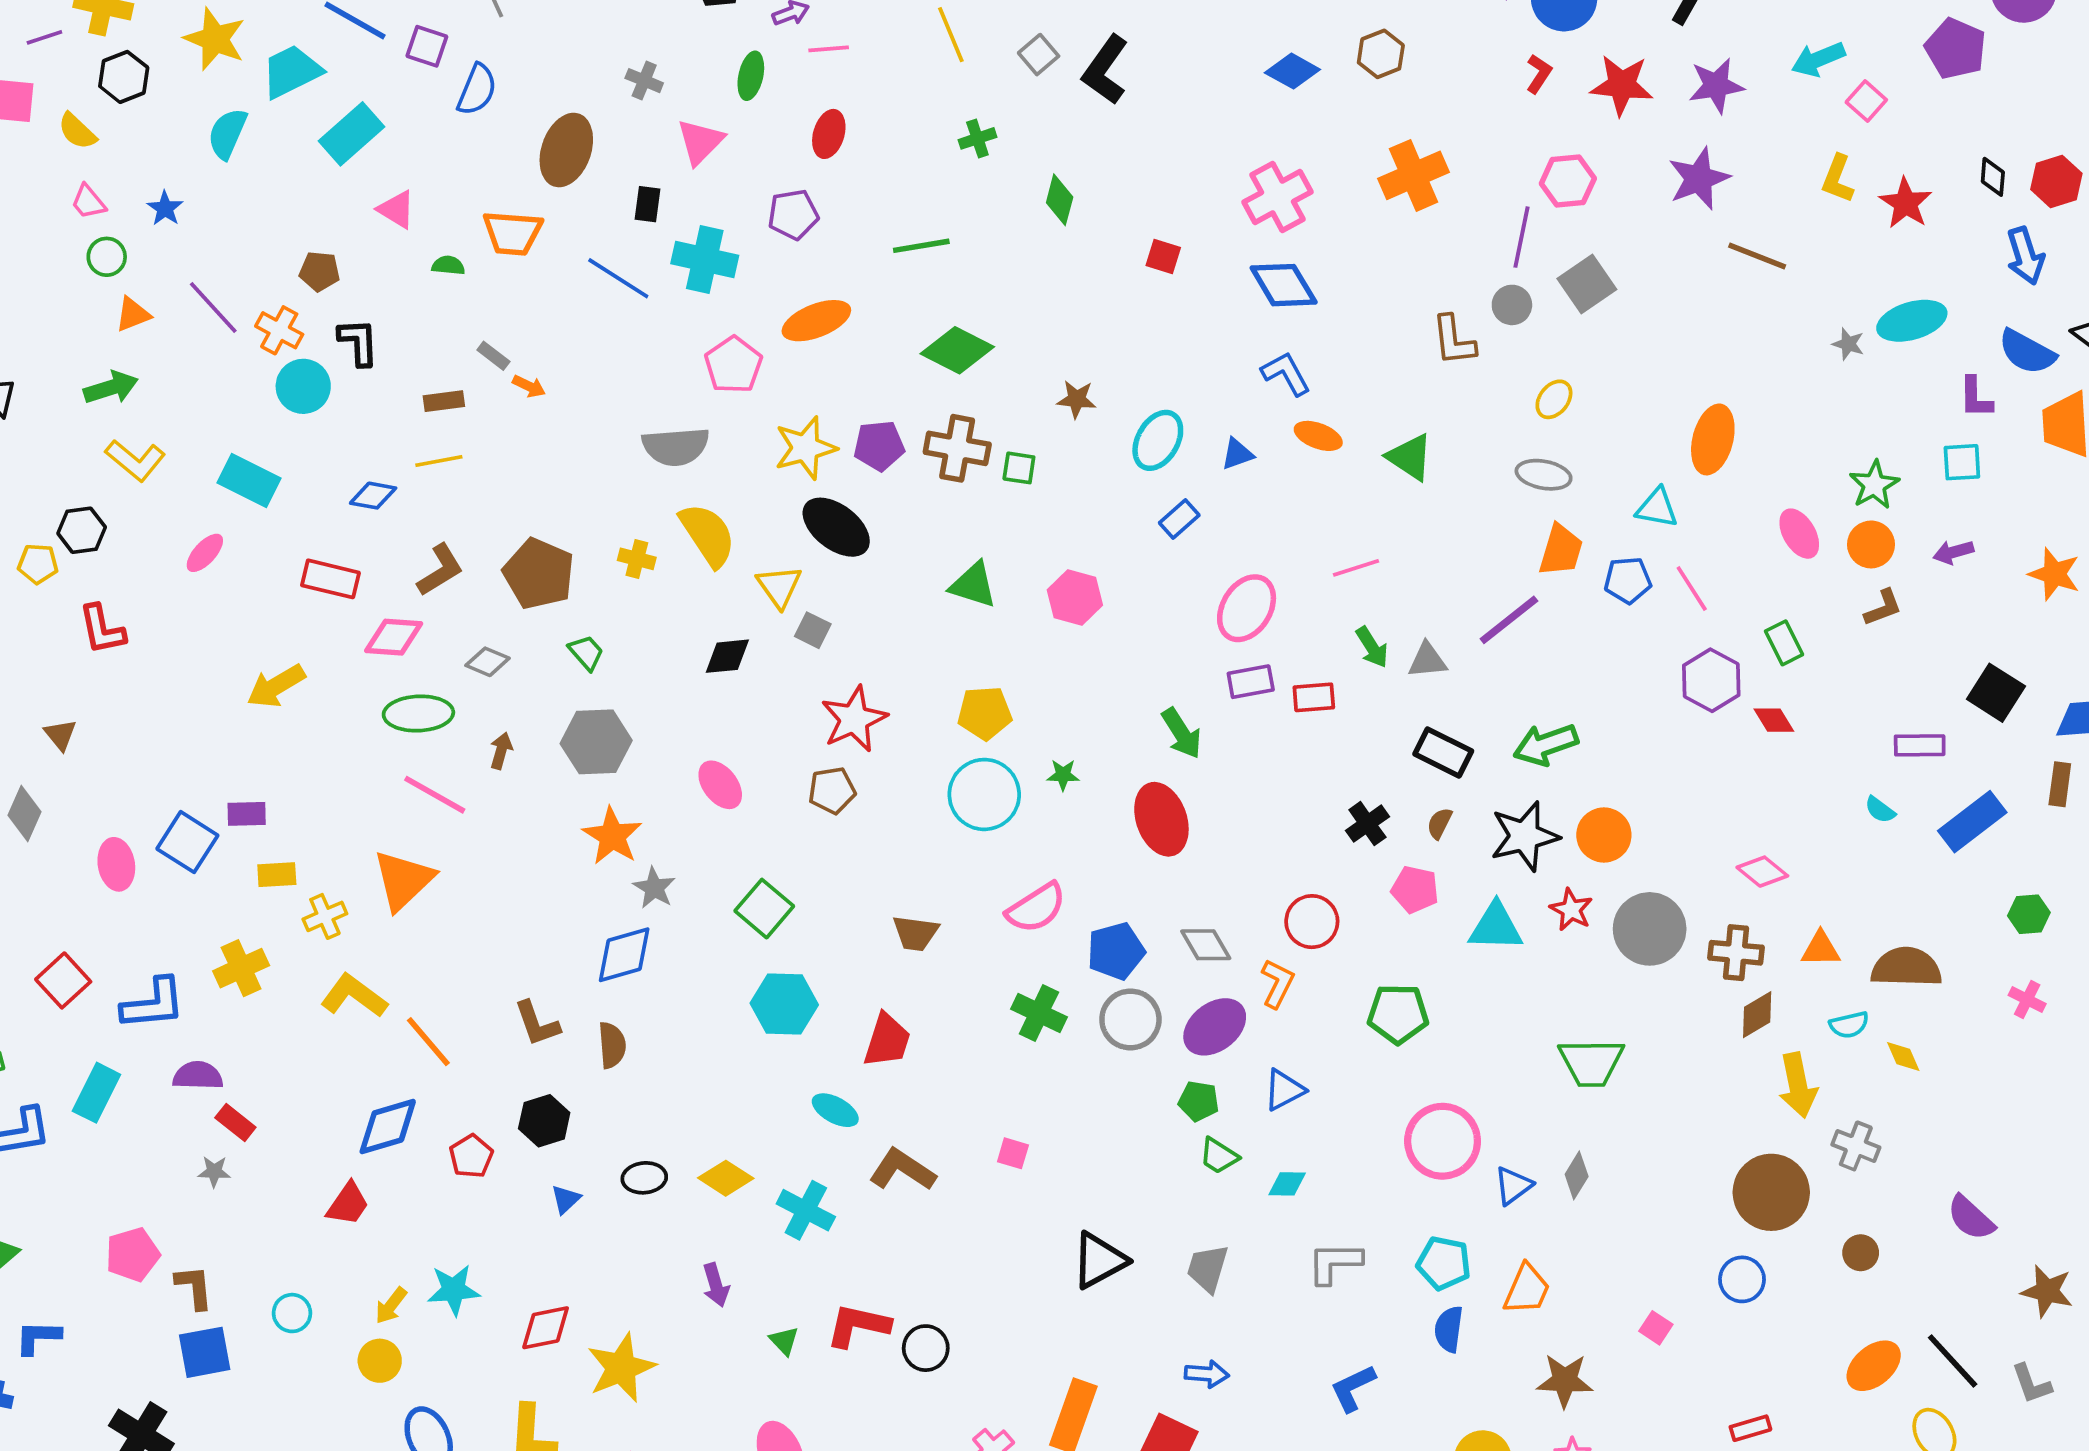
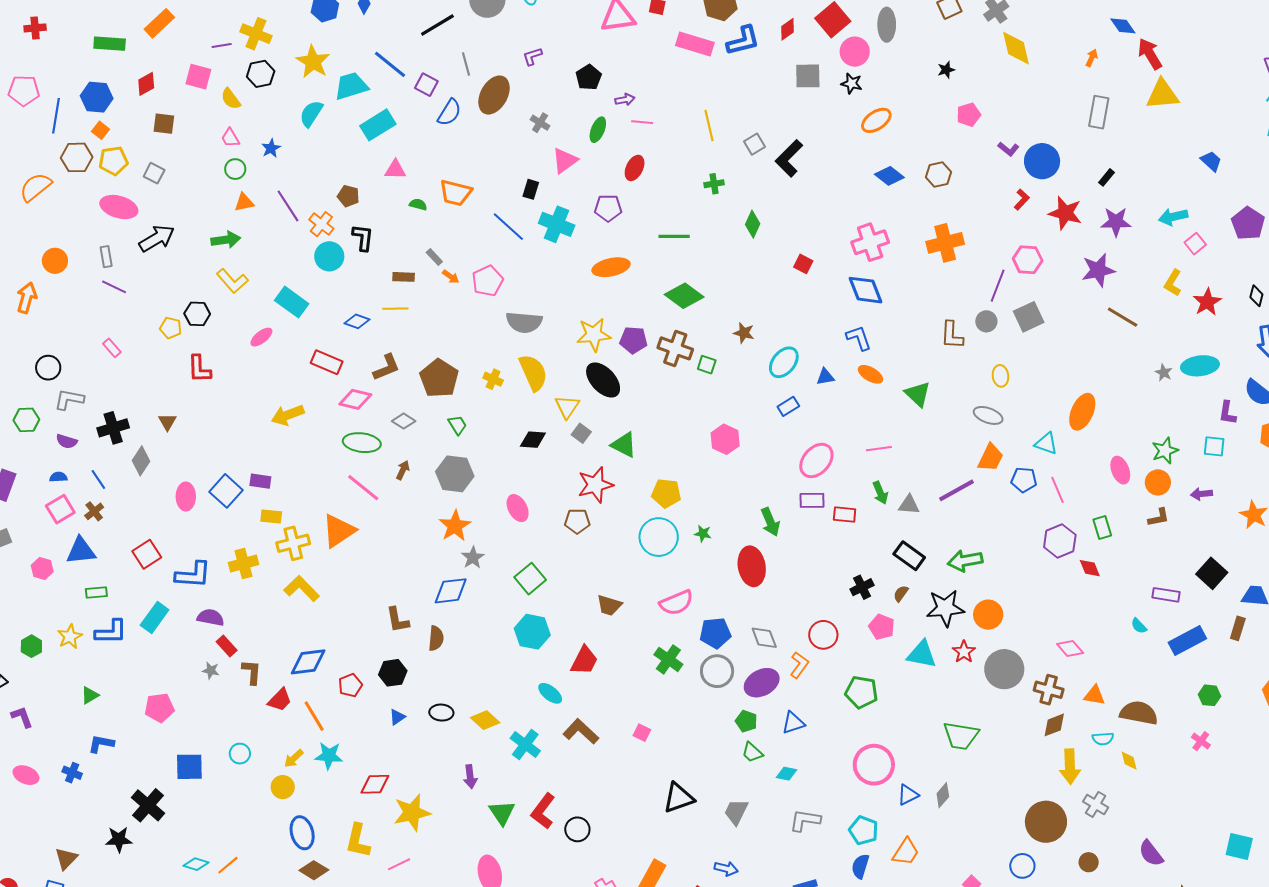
brown ellipse: (566, 150) -> (494, 95), moved
pink triangle: (396, 209) -> (395, 170), turned -40
pink pentagon: (733, 365) -> (487, 281), moved
yellow ellipse: (1554, 399) -> (1000, 376), turned -55
green triangle: (973, 585) -> (624, 445), moved
yellow cross: (325, 916) -> (293, 543), size x1.4
orange line: (428, 1042) -> (314, 716), moved
brown L-shape: (194, 1287) -> (252, 672), moved
red L-shape: (858, 1325) -> (543, 811), turned -75
green triangle: (784, 1341) -> (502, 813), size x1.6

